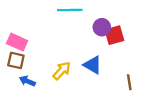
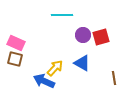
purple circle: (102, 27) -> (83, 35), moved
blue arrow: (27, 81) -> (44, 81), moved, size x1.5

